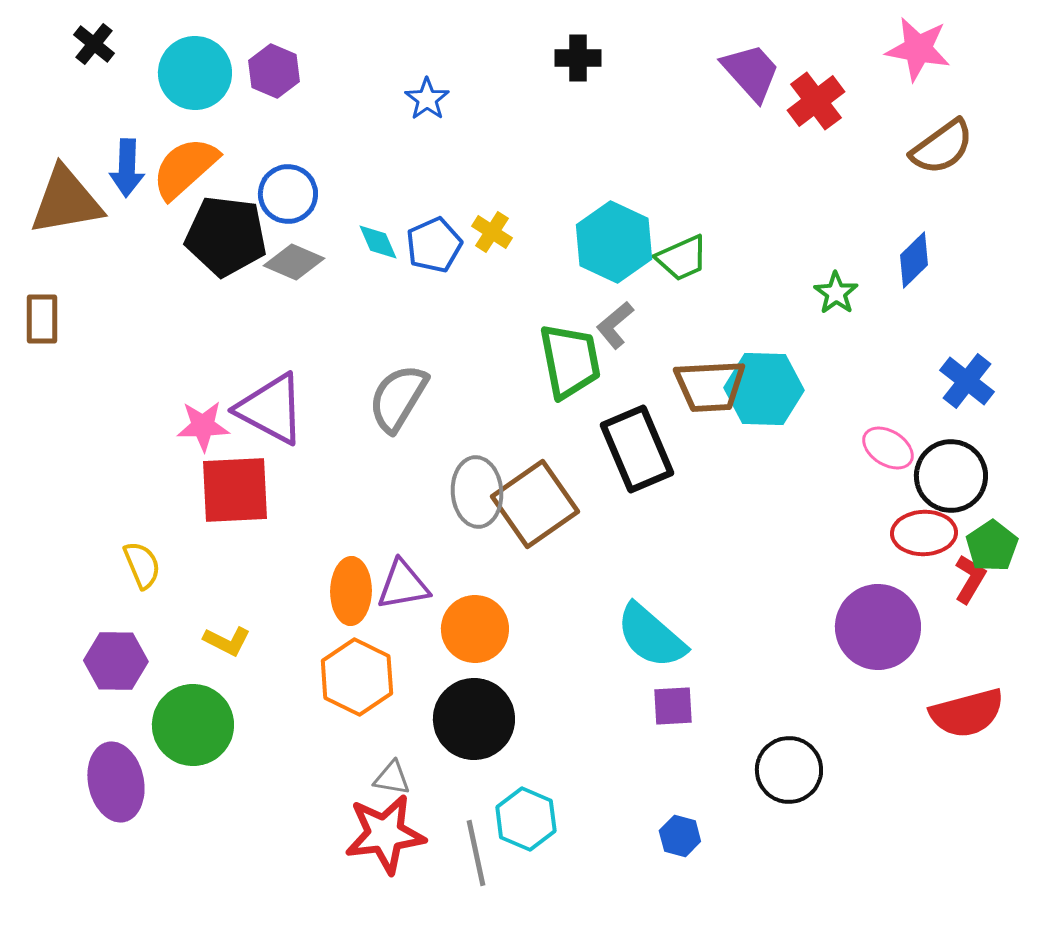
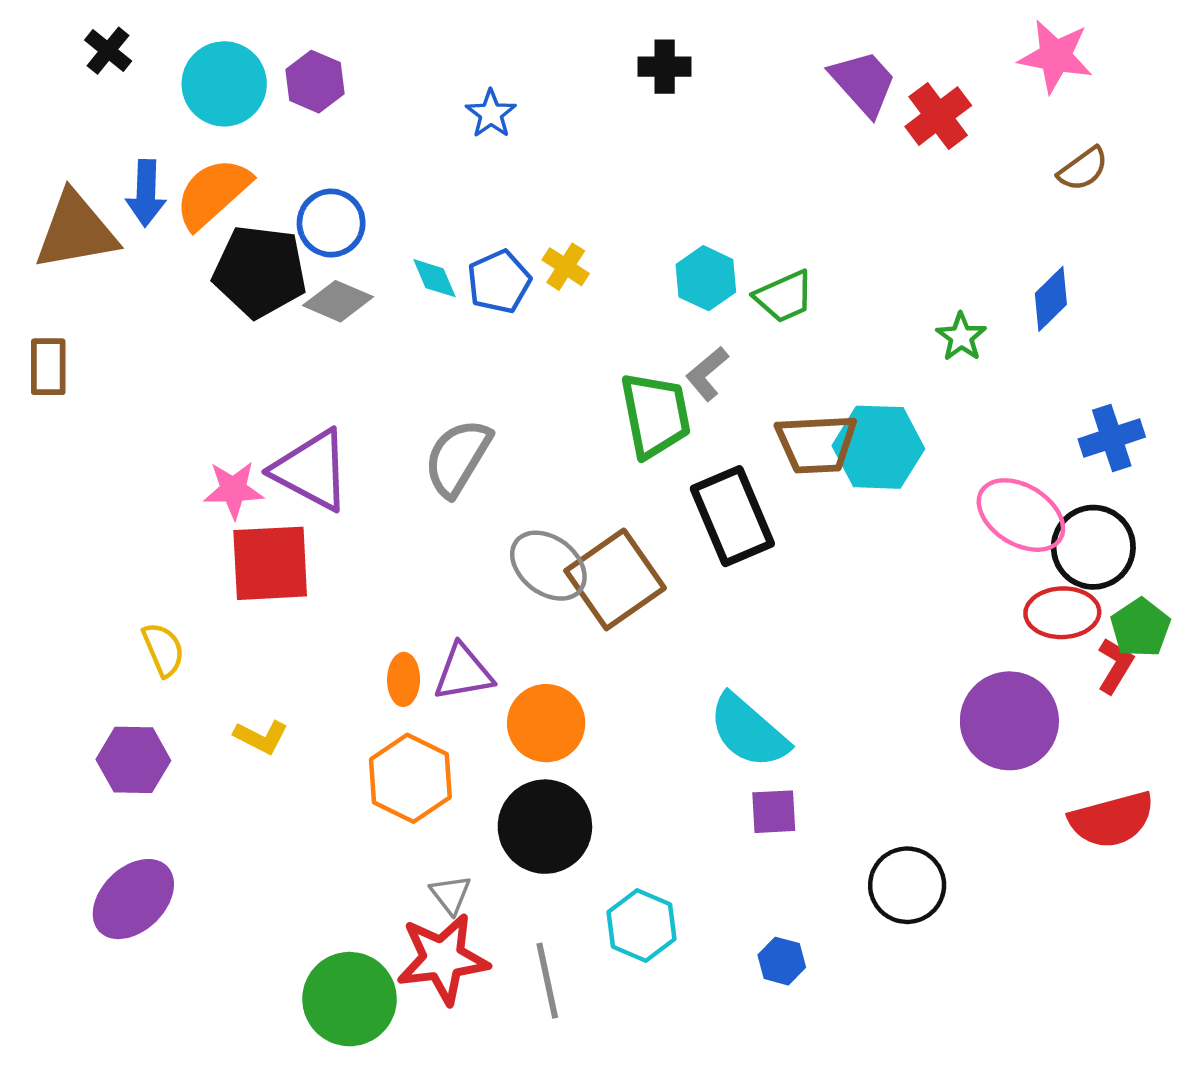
brown semicircle: (942, 147) -> (1083, 169), size x0.7
cyan hexagon: (614, 242) -> (706, 278), size x0.7
blue cross: (967, 381) -> (1112, 438), turned 34
pink ellipse: (888, 448) -> (1021, 515), size x1.5
gray ellipse: (477, 492) -> (548, 566), turned -48
orange ellipse: (351, 591) -> (404, 679), size x0.7
green circle: (193, 725) -> (350, 999), moved
gray triangle: (392, 778) -> (451, 894), turned 42
purple ellipse: (116, 782) -> (133, 899), turned 58
cyan hexagon: (526, 819) -> (642, 925), moved

